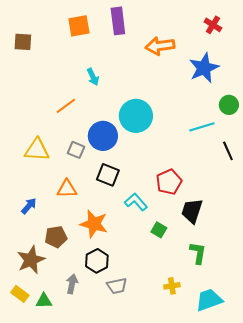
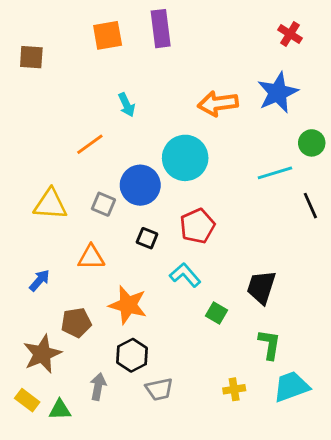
orange arrow: (160, 46) -> (218, 103), moved
black square: (108, 175) -> (147, 238), size x0.7
red pentagon: (169, 182) -> (197, 226), moved
cyan trapezoid: (209, 300) -> (291, 387), moved

